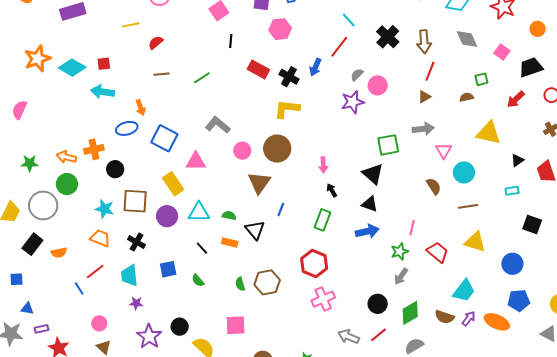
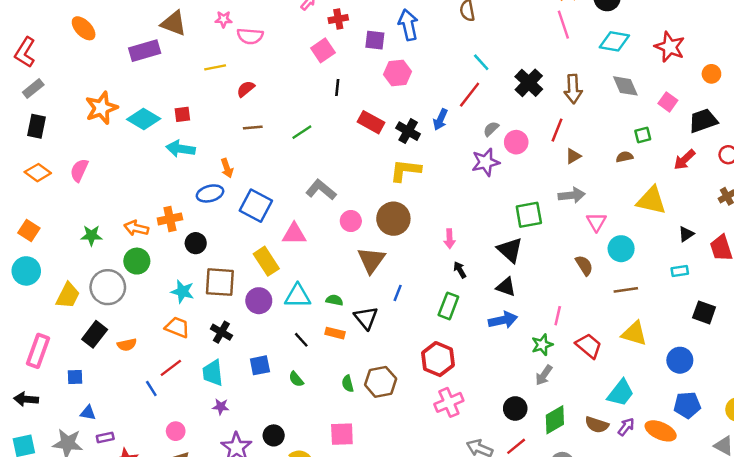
red line: (430, 71) -> (557, 130), moved

